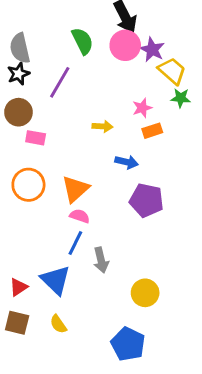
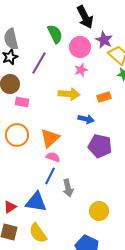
pink circle: (125, 45) -> (80, 47), moved
pink star: (142, 108) -> (81, 70), moved
yellow arrow: (102, 126) -> (69, 94), size x1.5
blue triangle: (55, 280) -> (36, 202), turned -35
yellow semicircle: (58, 324) -> (38, 233), size x1.5

